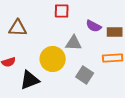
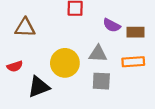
gray triangle: (74, 43) -> (98, 54), moved
gray square: (85, 75) -> (101, 81), turned -30

